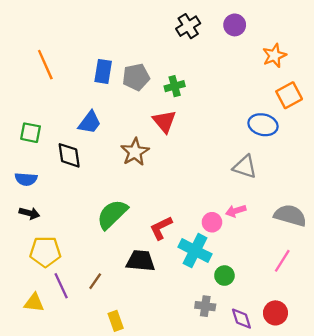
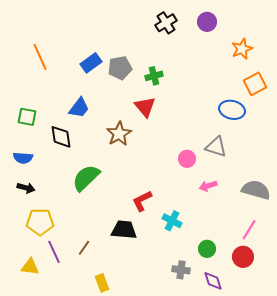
blue rectangle: (103, 71) -> (91, 63), turned 45
green semicircle: (112, 214) -> (86, 178), moved
pink circle: (212, 222) -> (187, 159), moved
cyan cross: (195, 251) -> (172, 221), size x0.7
green circle: (224, 276) -> (207, 249), moved
red circle: (275, 313) -> (243, 257), moved

